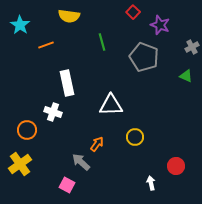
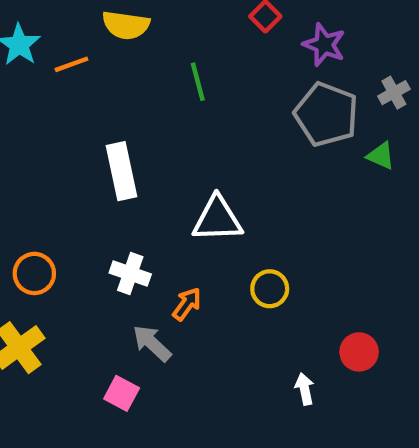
orange line: (46, 45) -> (71, 64), moved
gray pentagon: (144, 57) -> (326, 114), moved
white cross: (53, 112) -> (130, 273), moved

